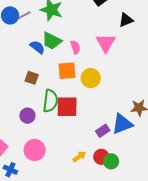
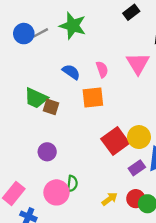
green trapezoid: (52, 41) -> (36, 98), moved
blue semicircle: (37, 47) -> (71, 72), moved
yellow circle: (91, 78) -> (139, 137), moved
green semicircle: (50, 101) -> (72, 183), moved, size x0.6
red square: (67, 107) -> (115, 141), moved, turned -35

